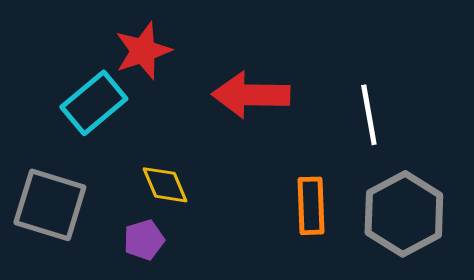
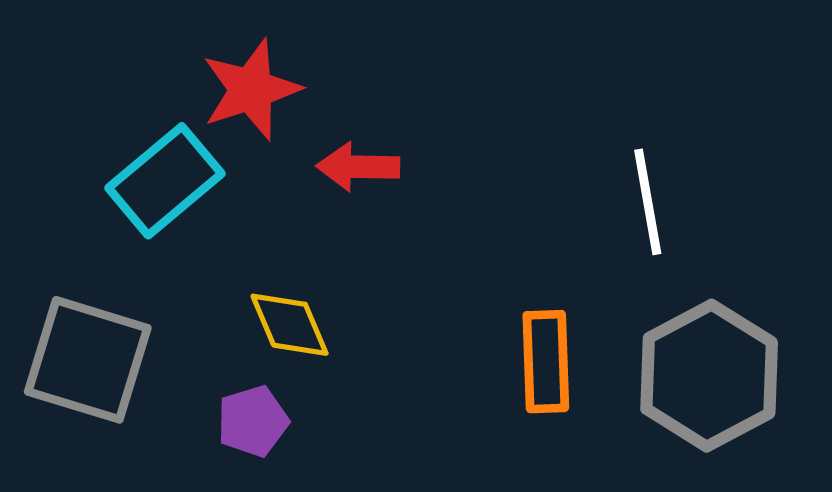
red arrow: (251, 95) -> (358, 167), moved, size x0.6

